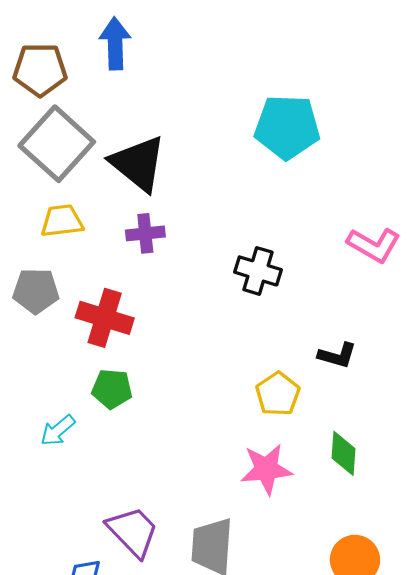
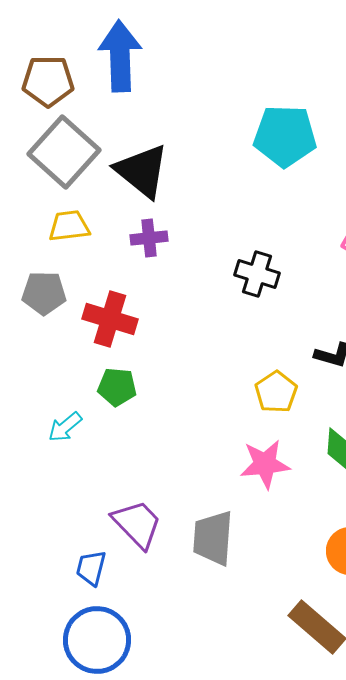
blue arrow: (115, 44) -> (120, 56), size x1.4

